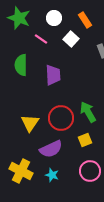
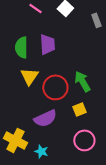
green semicircle: (21, 65) -> (21, 47), moved
yellow triangle: (30, 123) -> (29, 76), moved
cyan star: (52, 175) -> (41, 151), moved

